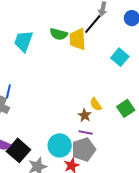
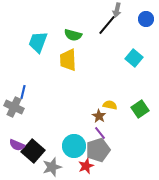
yellow trapezoid: (78, 39) -> (68, 60), moved
yellow semicircle: (96, 104) -> (110, 105), turned 136
purple line: (86, 132) -> (100, 133), turned 40

